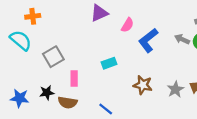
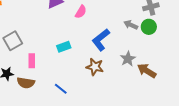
blue L-shape: (148, 40) -> (101, 40), moved
gray star: (175, 89) -> (128, 59), moved

